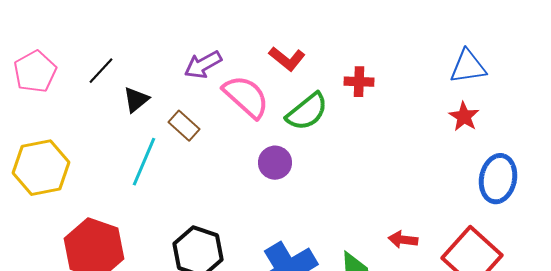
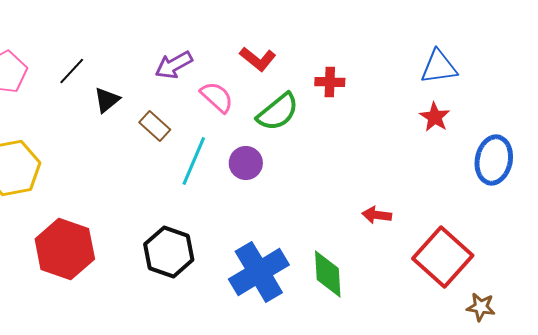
pink semicircle: (246, 97) -> (217, 97), size x0.7
cyan line: (144, 162) -> (194, 161), moved
blue ellipse: (498, 179) -> (494, 160), moved
red arrow: (403, 240) -> (377, 215), moved

